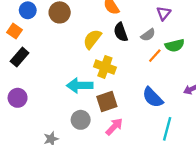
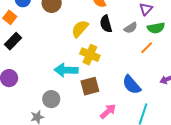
green semicircle: (175, 45) -> (156, 28), moved
orange line: (155, 56) -> (147, 48), moved
gray circle: (81, 120) -> (51, 99), moved
pink arrow: (114, 127) -> (108, 111), moved

